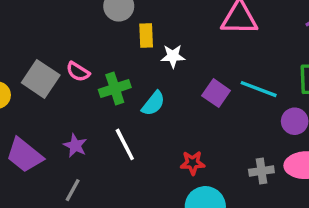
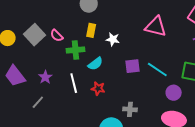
yellow rectangle: (146, 35) -> (91, 30), moved
purple square: (216, 93) -> (133, 66), turned 35
red star: (193, 163) -> (98, 89), moved
gray cross: (261, 171) -> (130, 109), moved

